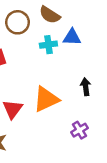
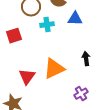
cyan cross: (48, 45) -> (47, 25), moved

